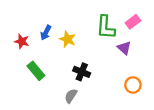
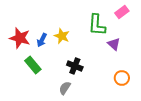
pink rectangle: (133, 22) -> (122, 12), moved
blue arrow: (46, 33) -> (42, 40), moved
red star: (22, 41) -> (20, 38), size x1.5

